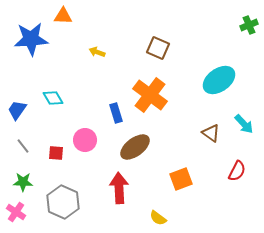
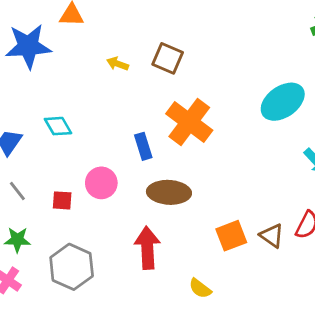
brown square: (158, 48) -> (168, 58), moved
brown triangle: (211, 133) -> (272, 236), moved
brown ellipse: (135, 147) -> (169, 192), turned 40

